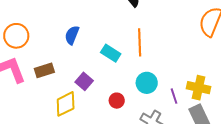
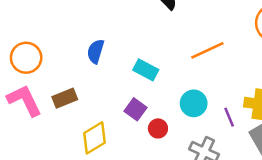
orange line: (140, 42) -> (207, 50), moved, turned 72
purple square: (84, 81) -> (135, 109), moved

